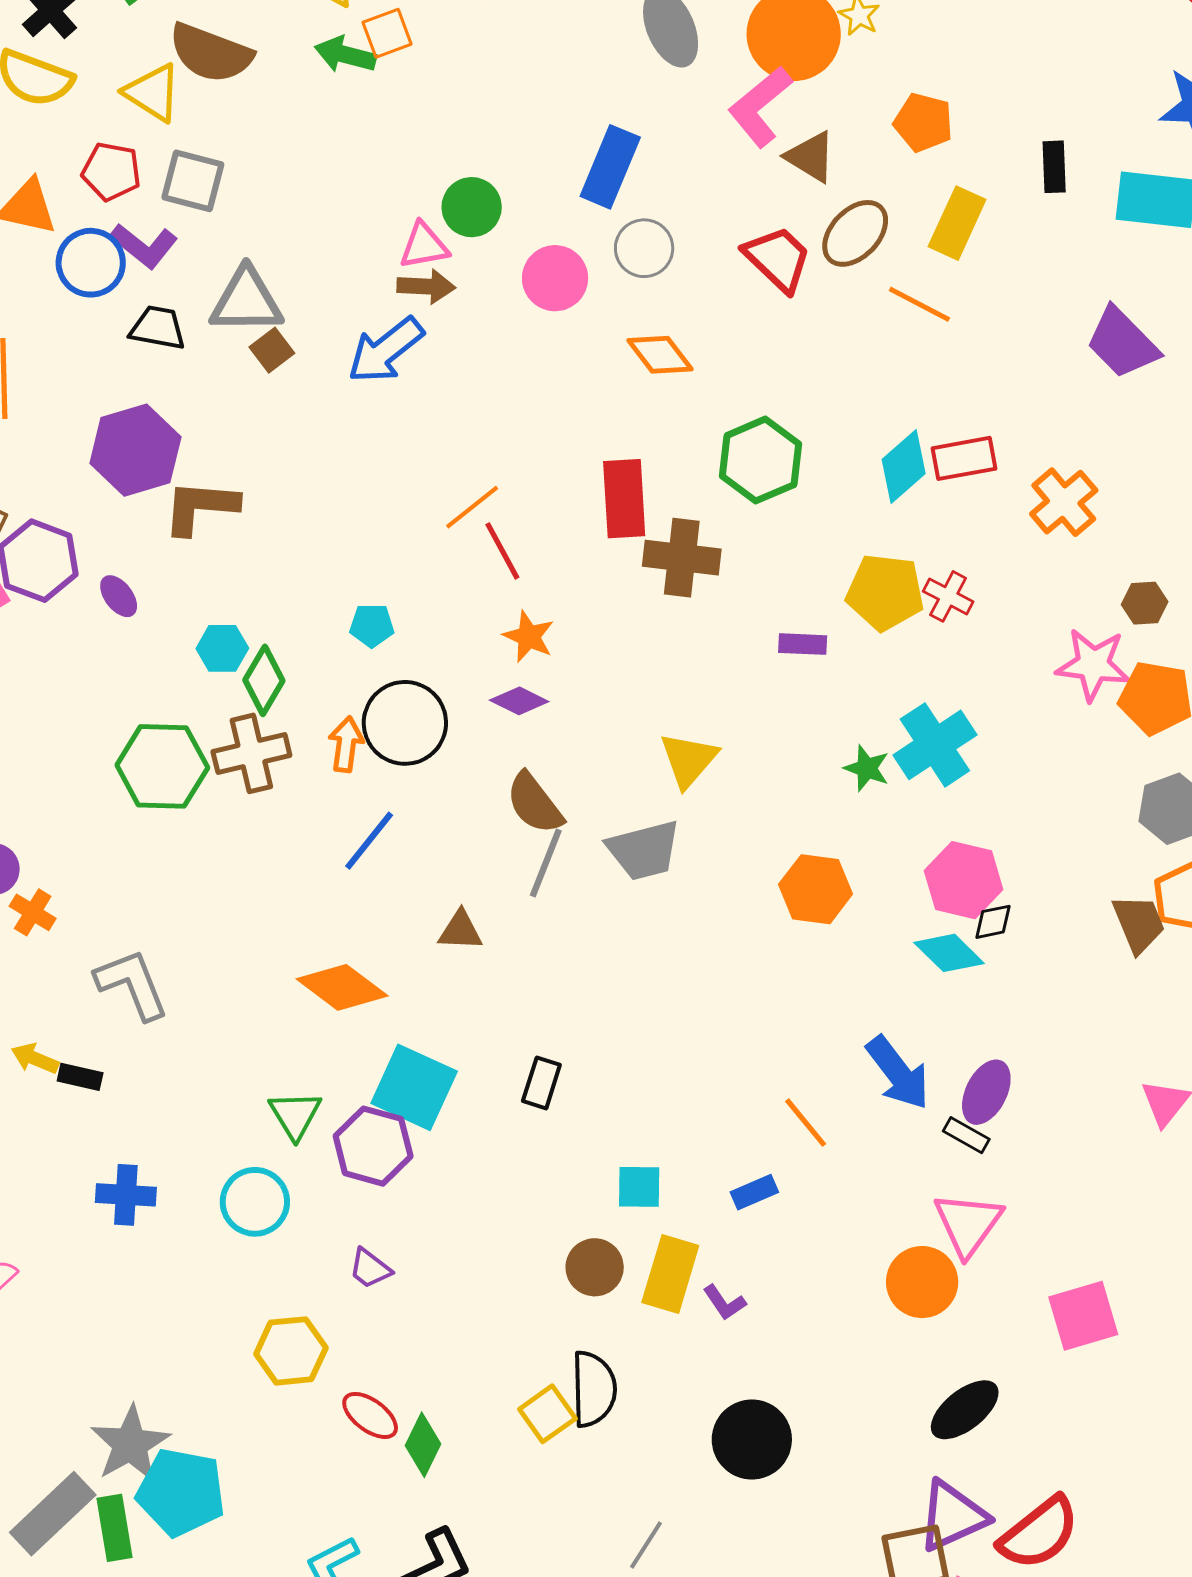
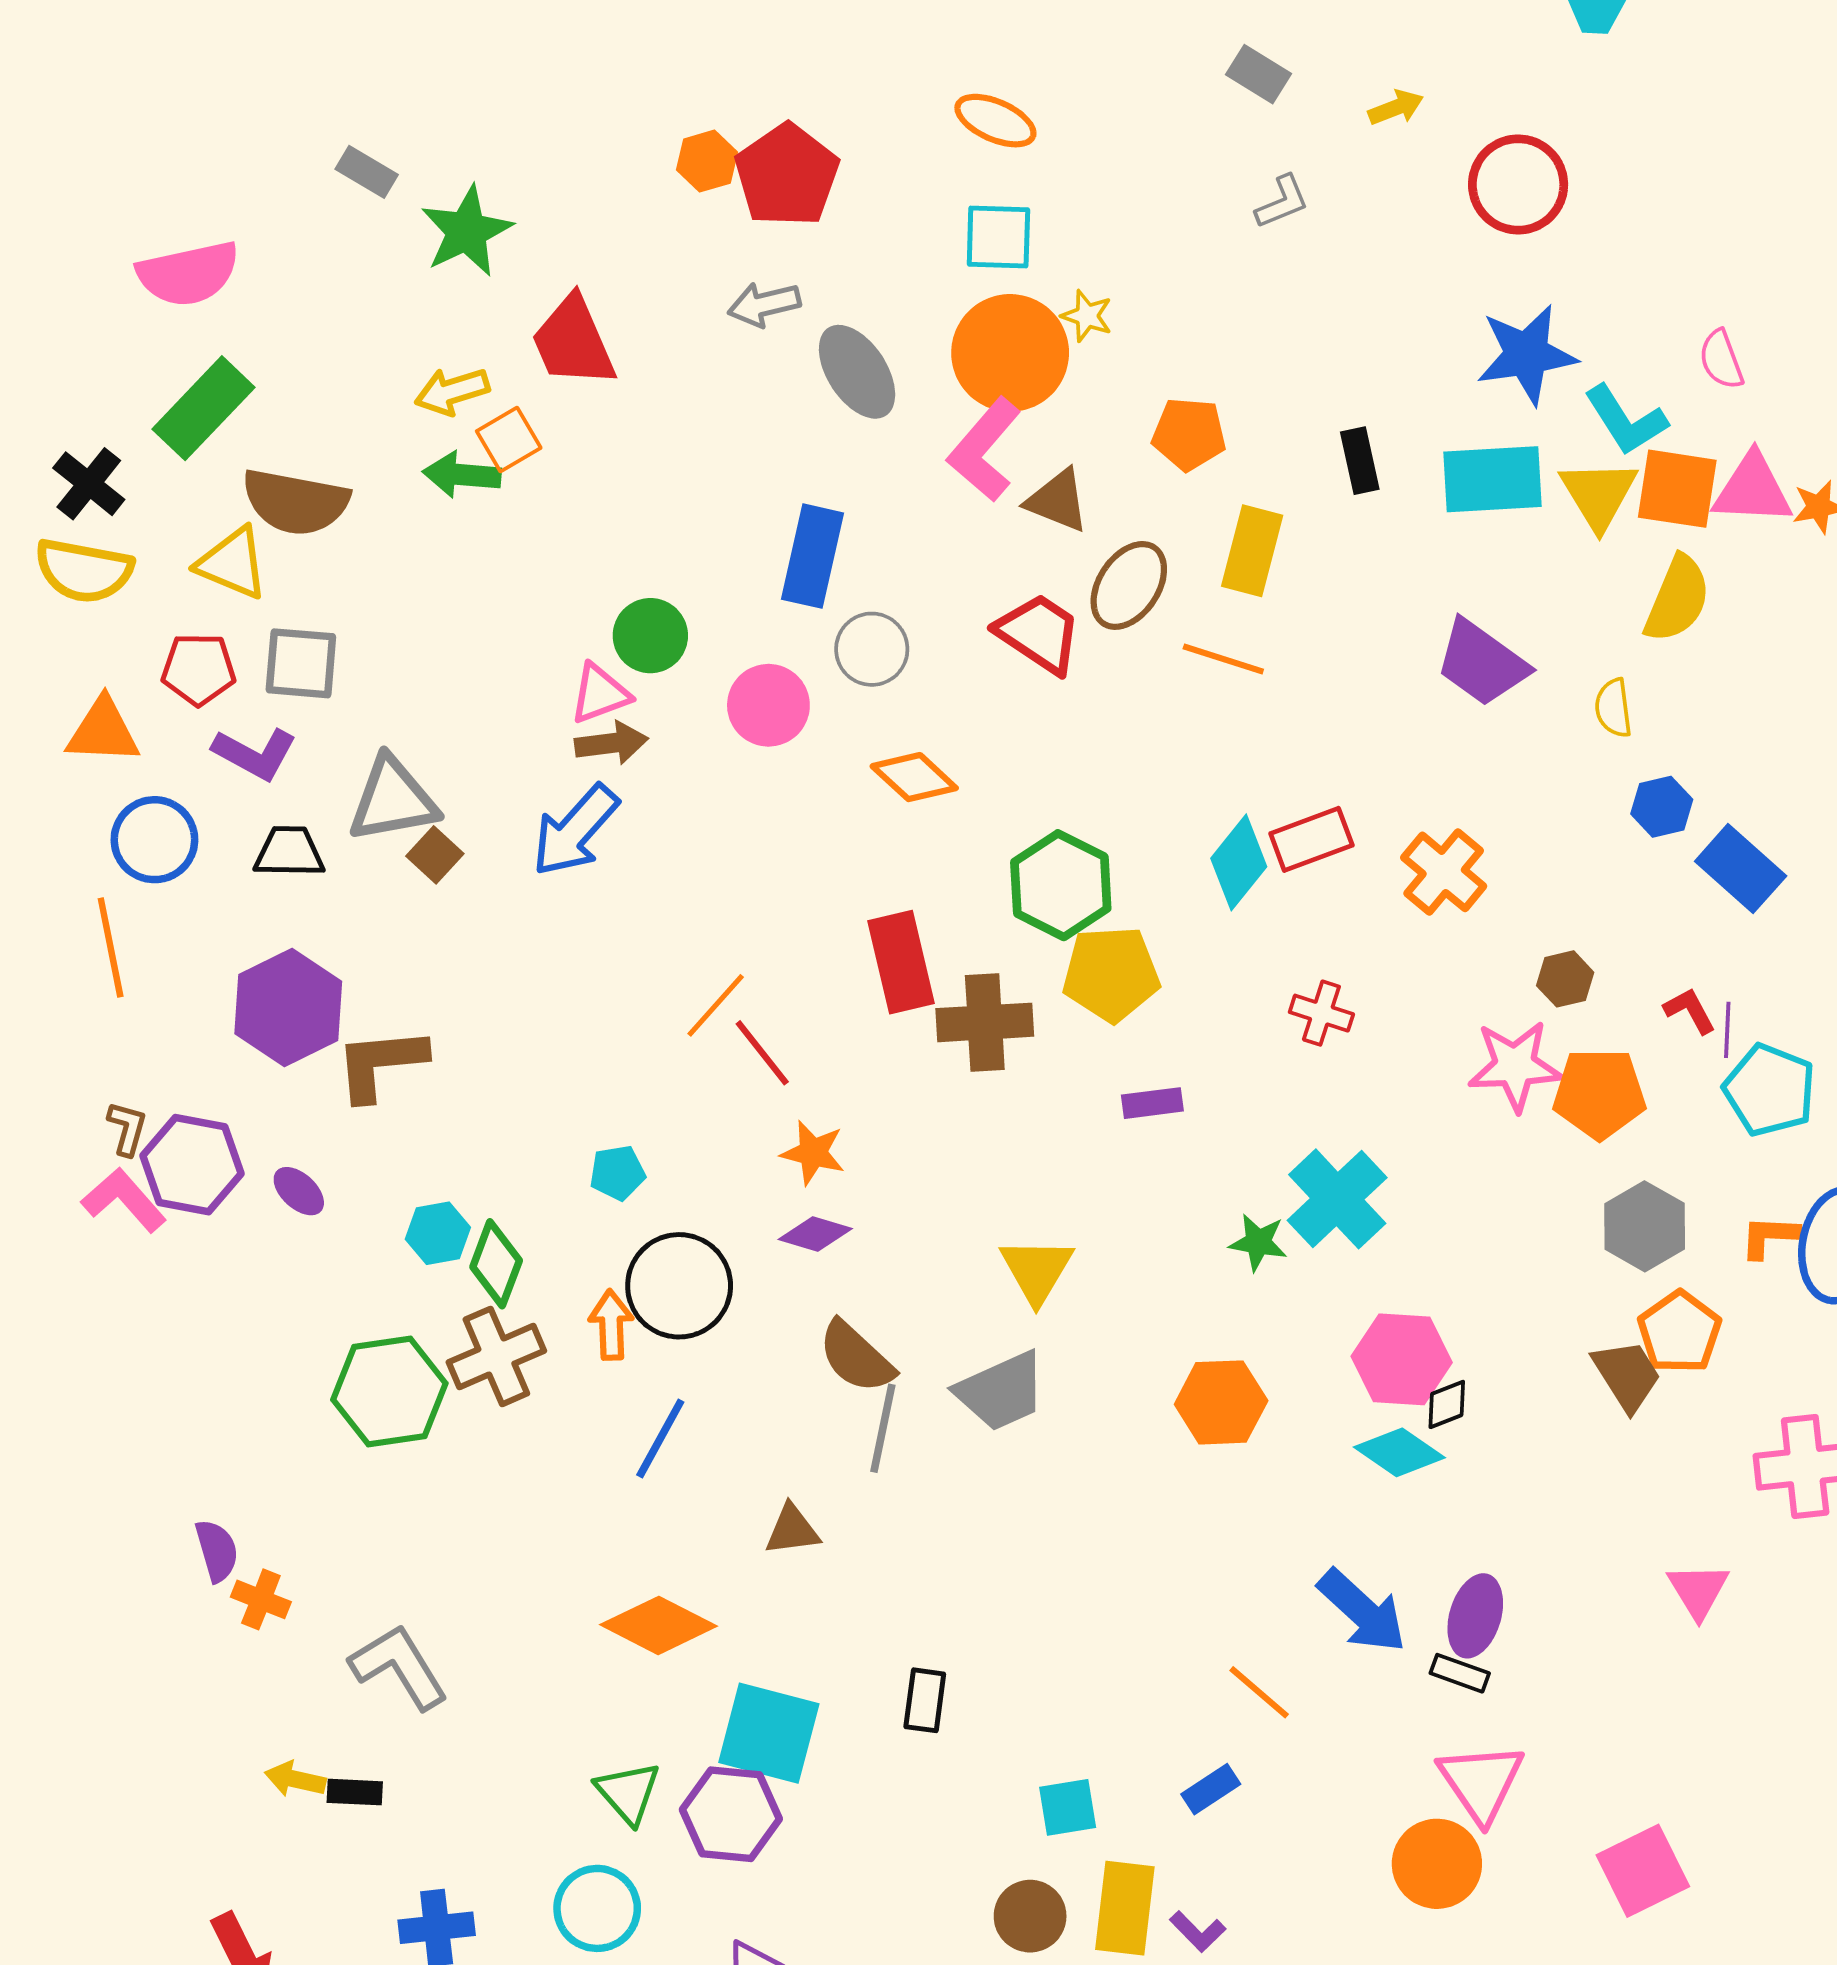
blue circle: (91, 263) -> (154, 840), moved
yellow pentagon: (885, 592) -> (1111, 974), moved

